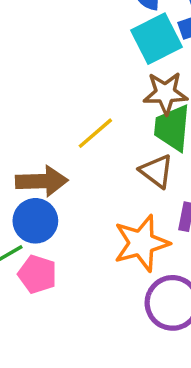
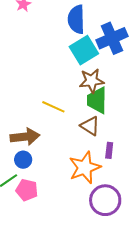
yellow line: (95, 133) -> (53, 107), turned 70
blue circle: (35, 221) -> (23, 160), size x0.7

